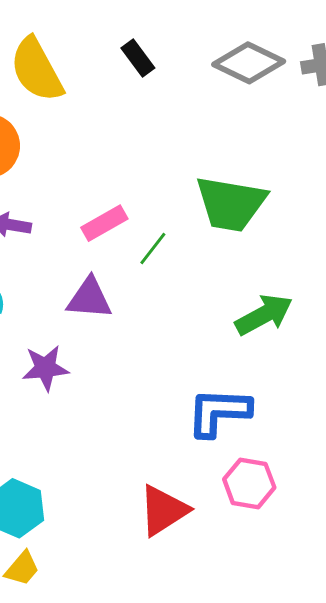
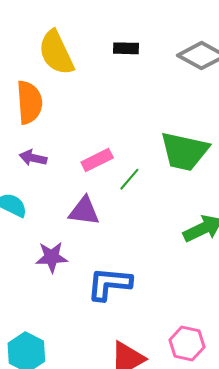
black rectangle: (138, 58) -> (126, 48), turned -55
blue L-shape: (219, 412) -> (109, 284), moved

